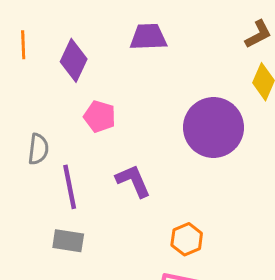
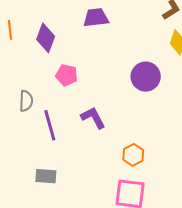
purple circle: (213, 127) -> (146, 77), size x0.7
gray rectangle: (68, 241) -> (46, 176), moved

